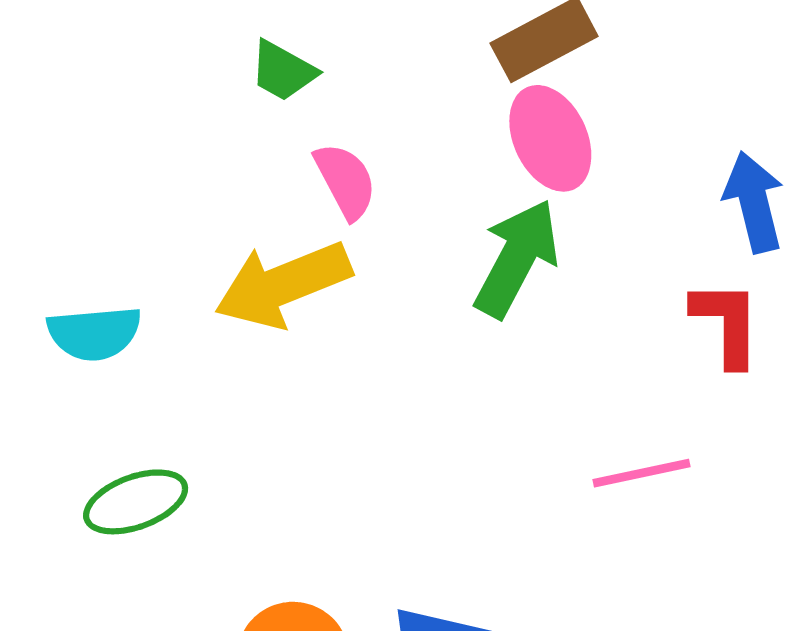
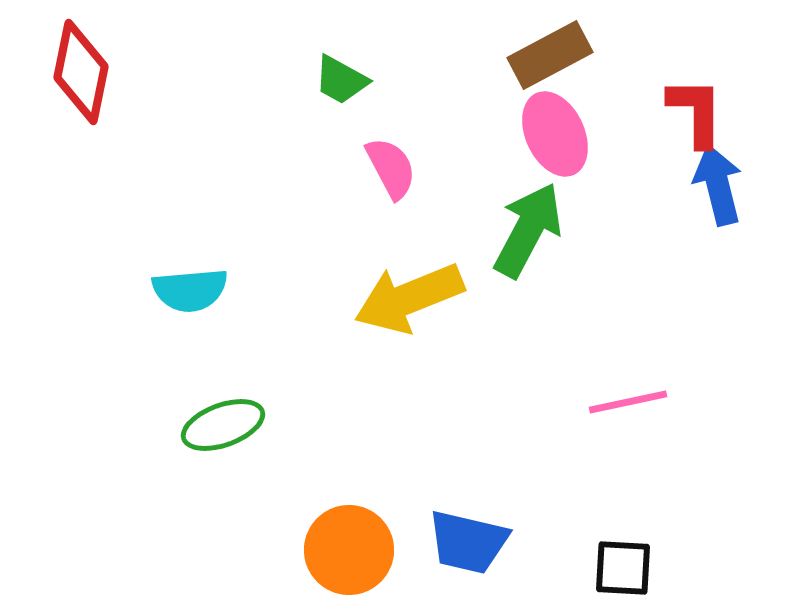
yellow arrow: (283, 285) -> (409, 298), moved
red L-shape: (726, 323) -> (696, 112), moved

